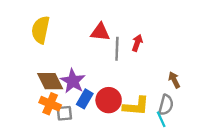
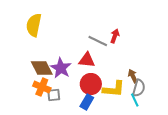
red triangle: (100, 32) -> (87, 60), moved
gray line: (117, 49) -> (98, 41), turned -66
brown arrow: (174, 80) -> (133, 76), moved
blue rectangle: (85, 99) -> (87, 102), moved

